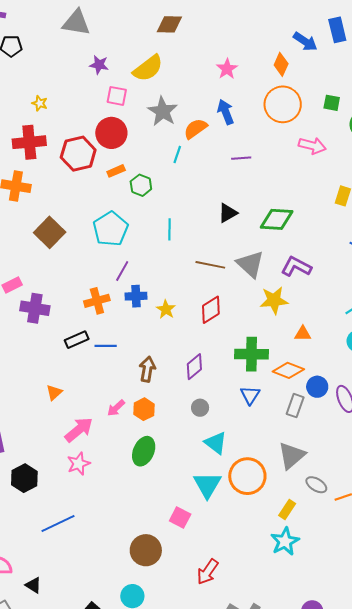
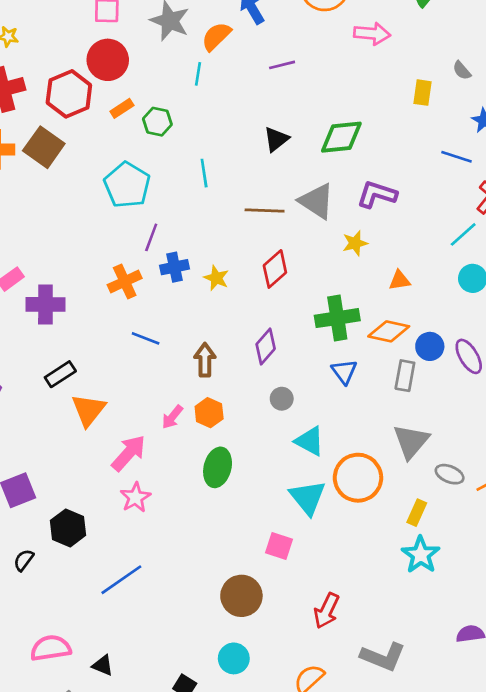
brown square: (50, 232) -> (44, 147), moved
yellow star: (274, 300) -> (355, 243), size x0.7
black rectangle: (77, 340) -> (60, 374), moved
blue line: (106, 346) -> (146, 338), turned 30
orange triangle: (54, 392) -> (89, 410), size x1.6

